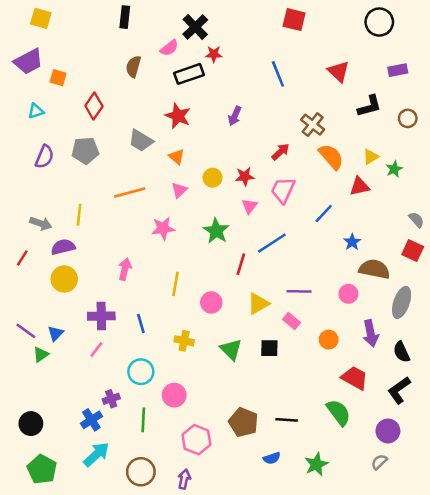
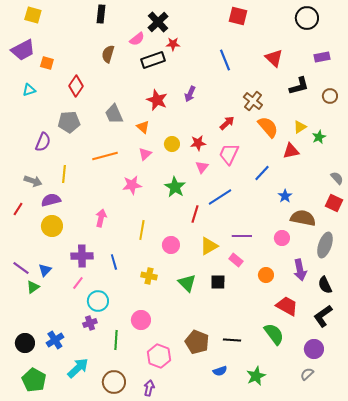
red star: (178, 116) -> (157, 100), moved
gray trapezoid: (141, 141) -> (114, 114), turned 35
purple semicircle: (44, 157) -> (43, 142), moved
cyan circle: (141, 372) -> (98, 301), moved
blue cross: (91, 420) -> (55, 340), moved

